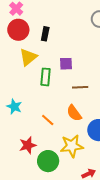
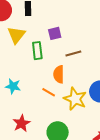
orange semicircle: (74, 113) -> (59, 74), moved, turned 48
red star: (28, 145) -> (21, 123), moved
yellow star: (72, 146) -> (75, 99), moved, turned -30

